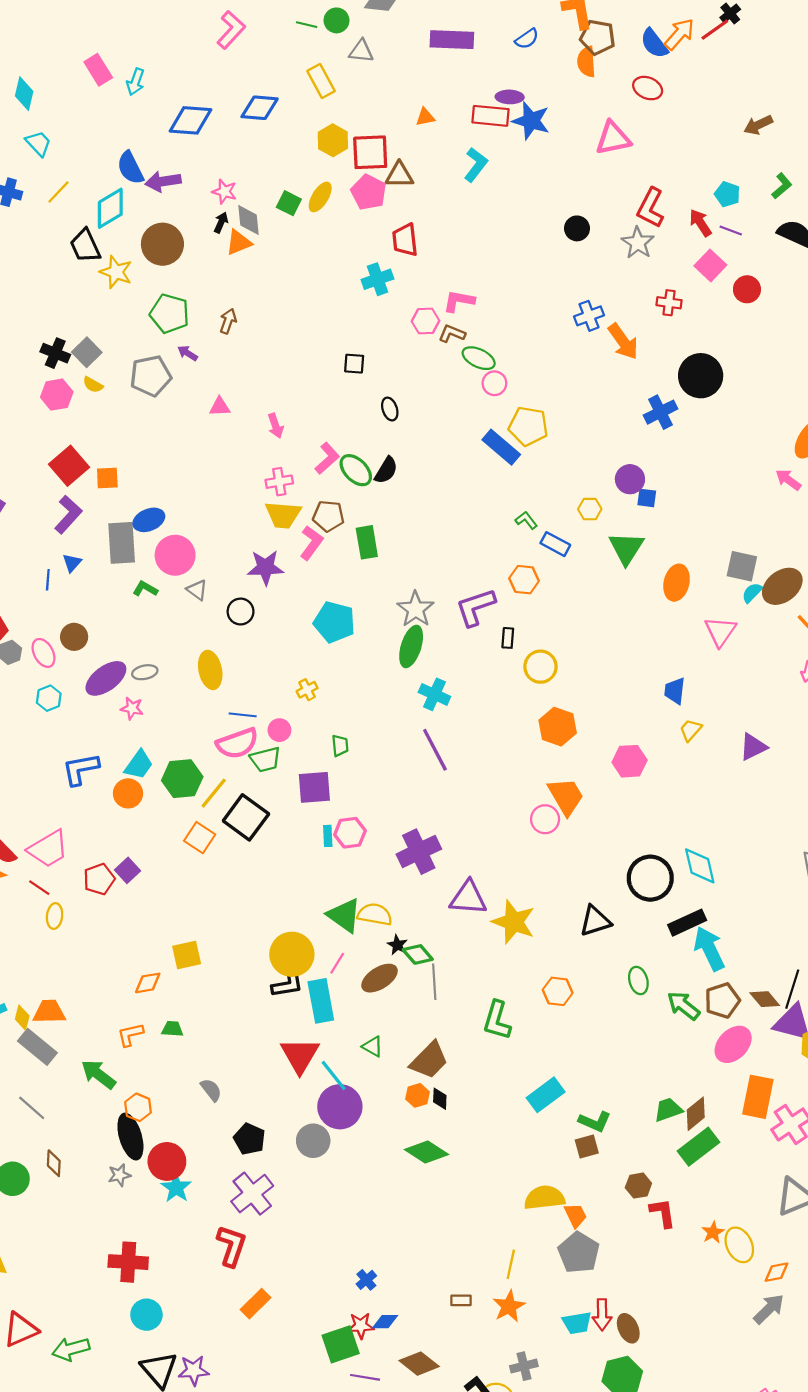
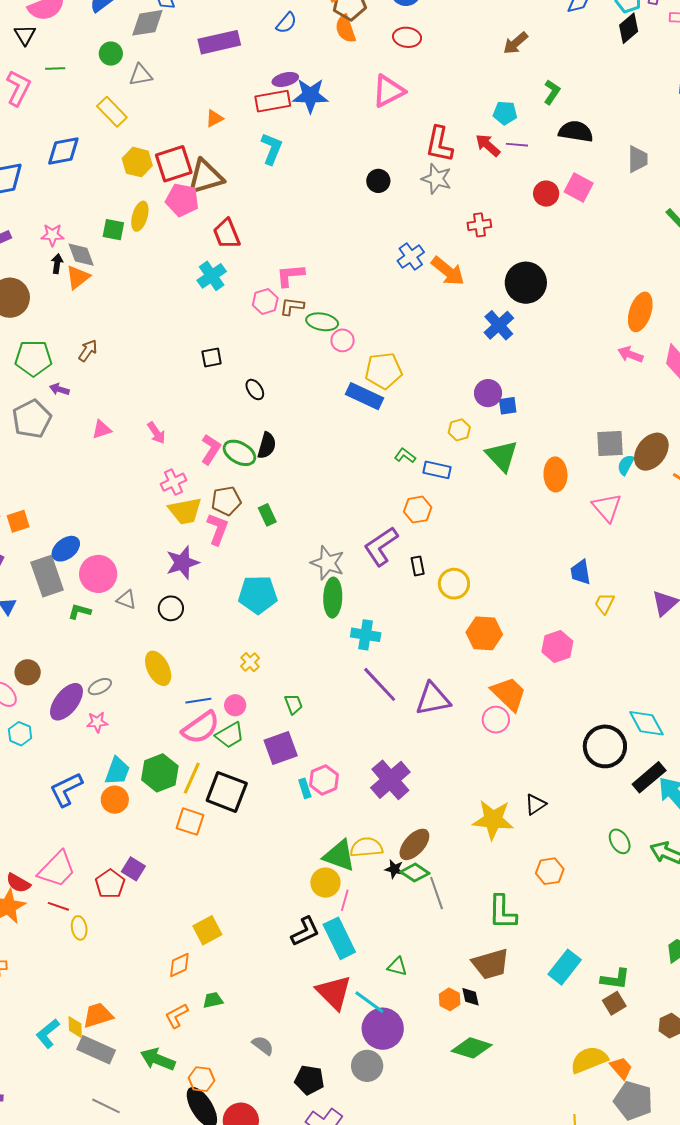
green line: (307, 25) -> (55, 68), moved
brown triangle: (399, 175) -> (206, 177), size x1.4
pink square: (710, 265) -> (579, 188), moved
brown arrow: (228, 321) -> (88, 351), turned 30
green rectangle: (367, 542) -> (267, 515), size x0.7
purple triangle: (468, 898) -> (433, 699), moved
black triangle: (595, 921) -> (535, 804), moved, size x0.7
yellow circle: (292, 954) -> (325, 883), moved, size x0.7
brown ellipse: (379, 978) -> (414, 844), moved
brown trapezoid: (429, 1060) -> (491, 964), moved, turned 45

